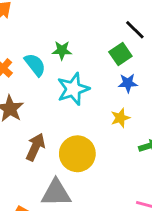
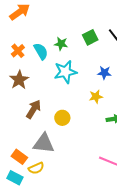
green square: (120, 54) -> (90, 37), moved
yellow circle: (77, 154) -> (62, 118), size x0.6

